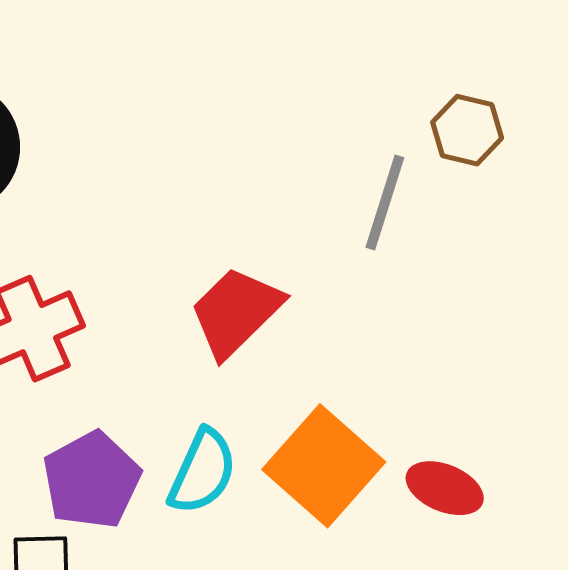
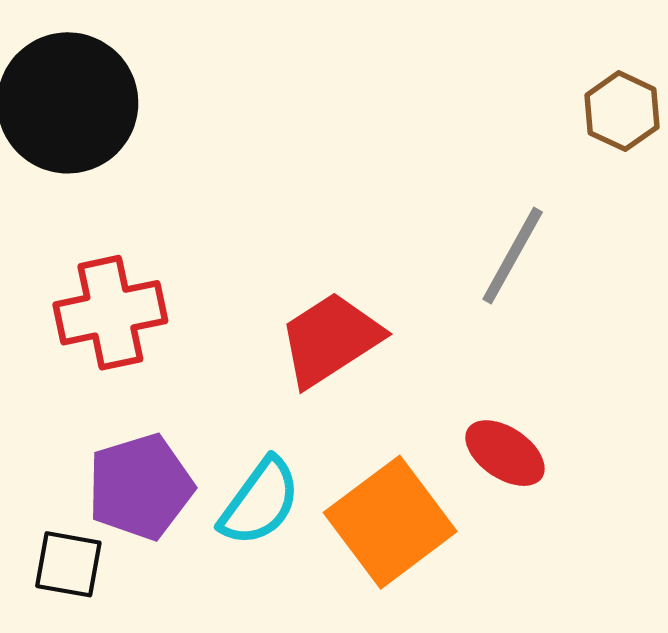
brown hexagon: (467, 130) -> (622, 111), moved
red ellipse: (445, 488) -> (505, 453), moved

